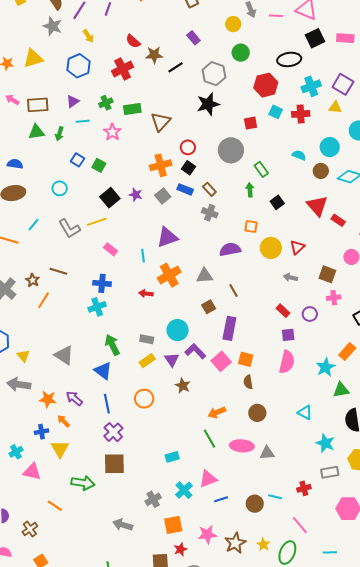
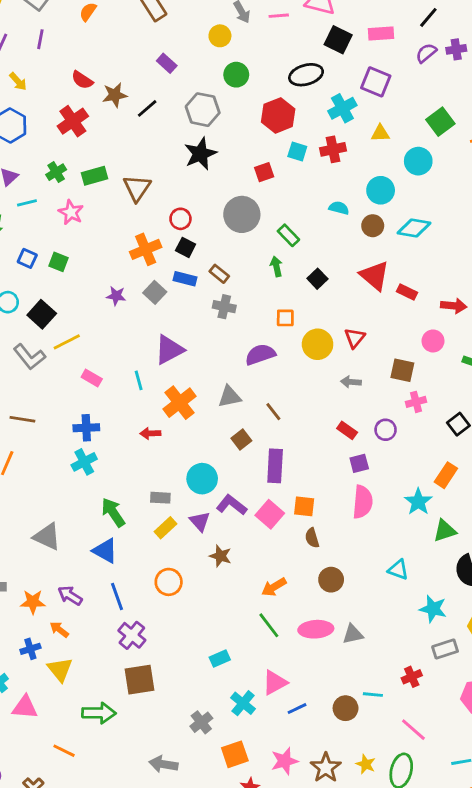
black square: (315, 38) -> (338, 40), turned -30
purple square: (343, 84) -> (376, 82), moved
black square: (110, 198) -> (42, 314), moved

